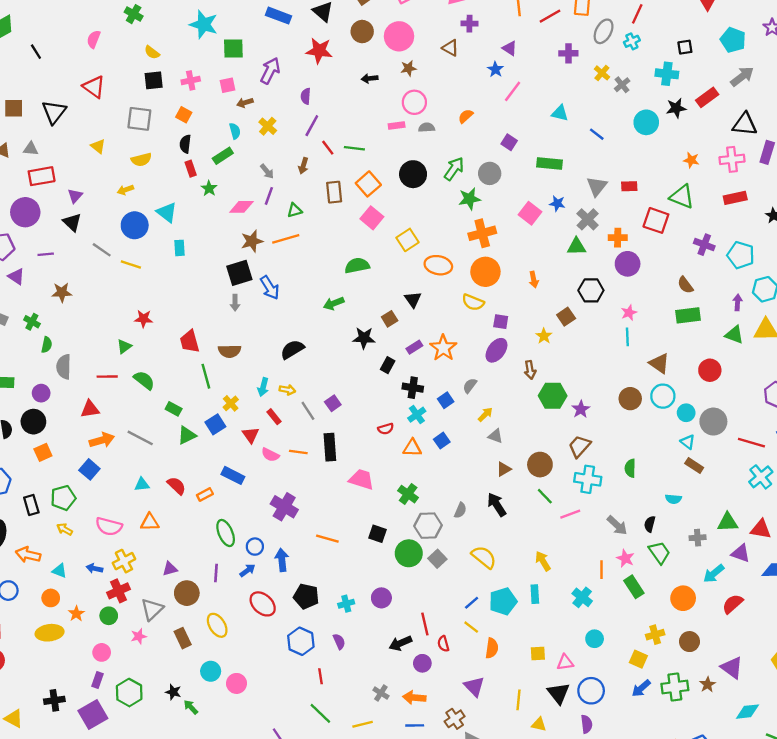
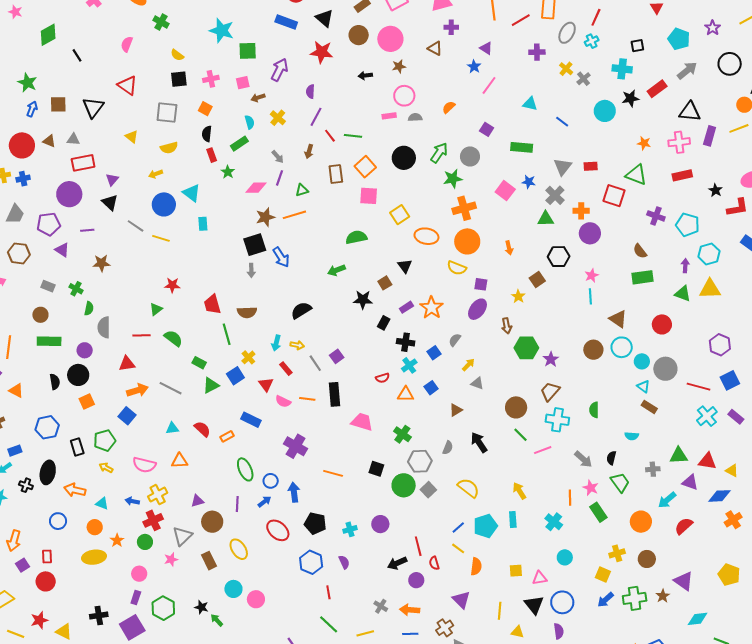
pink square: (372, 218) -> (369, 196), turned -36
brown triangle: (504, 469) -> (456, 410), moved

